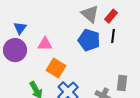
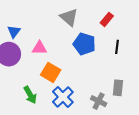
gray triangle: (90, 14) -> (69, 17), moved
black line: (113, 36) -> (117, 47), moved

